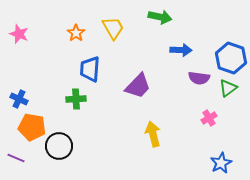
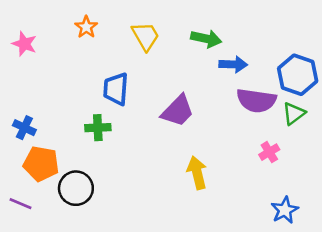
green arrow: (160, 17) -> (206, 39), moved
orange star: (76, 33) -> (86, 27), moved
purple semicircle: (199, 78) -> (256, 101), size x1.4

